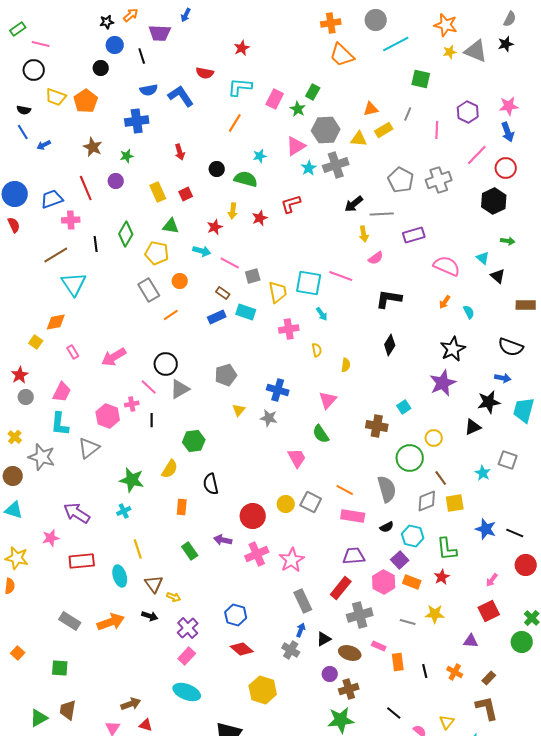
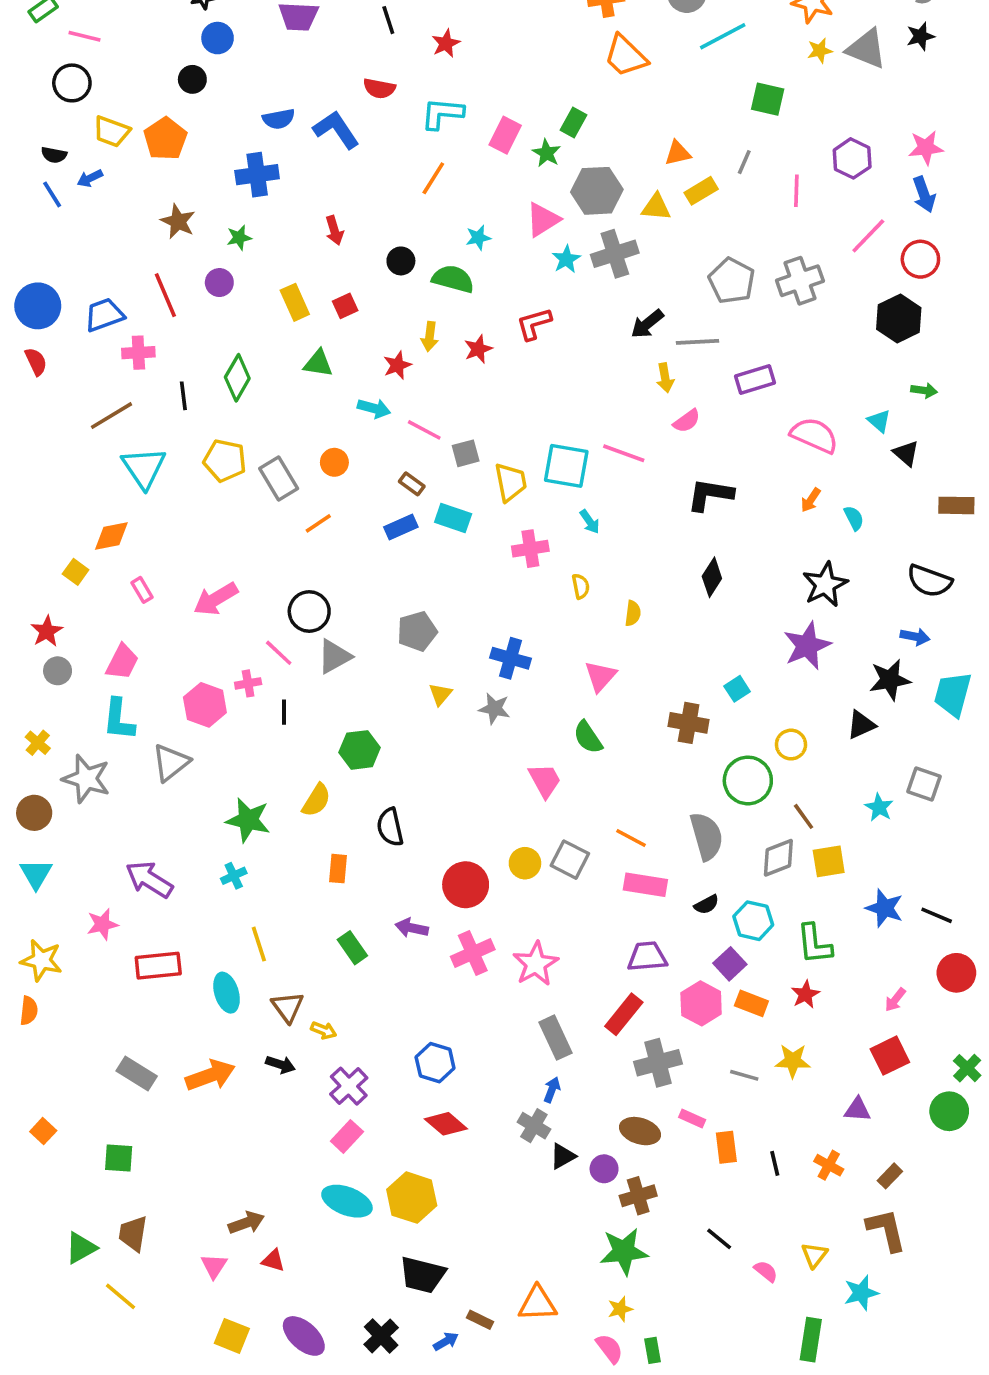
black line: (142, 56) -> (388, 20), moved
blue arrow: (44, 145) -> (90, 178), moved
yellow pentagon: (157, 253) -> (225, 460), moved
cyan triangle: (14, 510) -> (36, 874), turned 42
black triangle: (324, 639) -> (563, 1156), moved
yellow hexagon: (263, 690) -> (412, 1198), moved

